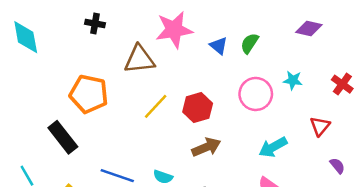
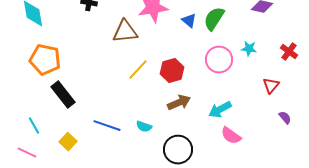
green semicircle: (250, 43) -> (214, 19), size x1.4
orange pentagon: (89, 94) -> (45, 60), moved
cyan arrow: (273, 147) -> (220, 110), moved

